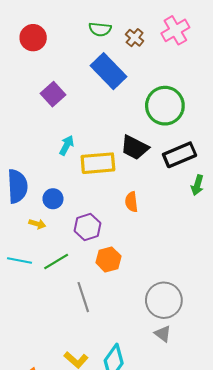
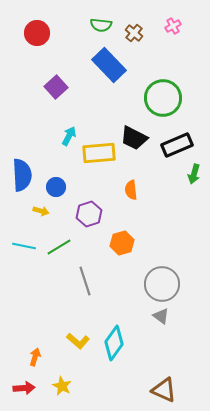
pink cross: (175, 30) -> (173, 26), size x0.6
orange hexagon: (108, 259) -> (122, 243), moved

